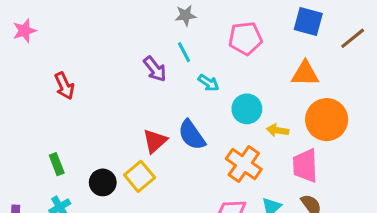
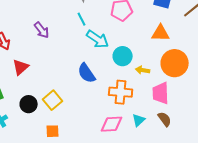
purple arrow: (155, 69) -> (42, 30), moved
cyan arrow: (209, 83) -> (98, 39), size x1.6
red triangle: (155, 141) -> (21, 67), moved
orange cross: (244, 164) -> (121, 92), turned -30

